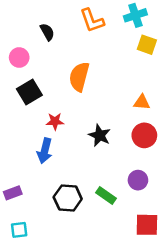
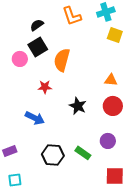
black semicircle: (47, 32) -> (37, 25), turned -96
pink circle: (19, 57) -> (20, 59), moved
black square: (29, 92) -> (38, 47), moved
red star: (55, 121) -> (45, 87), moved
blue arrow: (45, 151) -> (35, 118), turned -78

